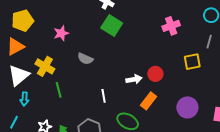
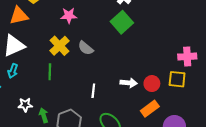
pink cross: (171, 26) -> (187, 57), moved
yellow square: (192, 62) -> (177, 79), moved
yellow cross: (45, 66) -> (59, 46), moved
orange rectangle: (148, 101) -> (150, 109), moved

